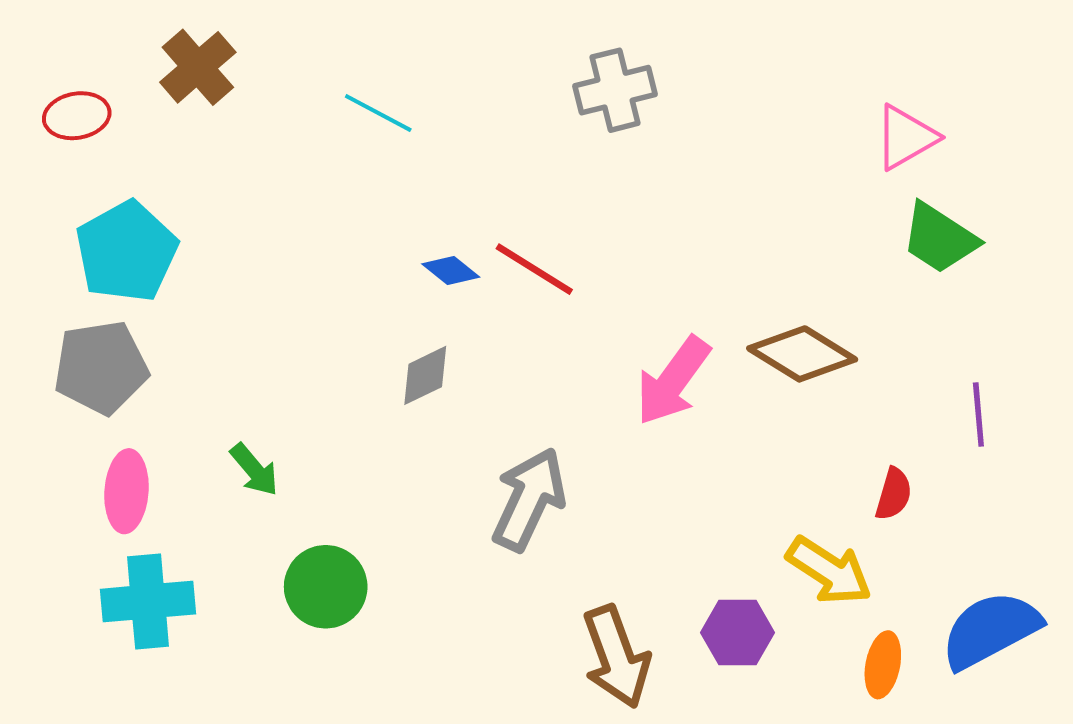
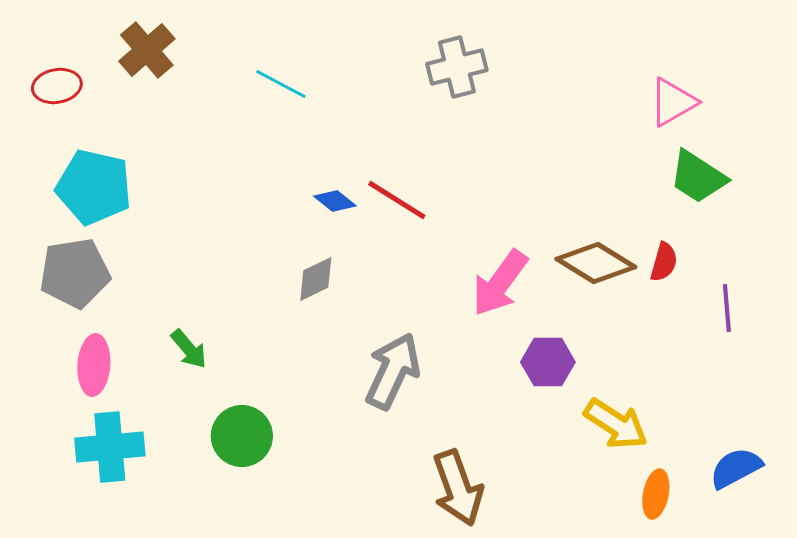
cyan pentagon: (127, 252) -> (94, 187), turned -30
red semicircle: (894, 494) -> (664, 262), moved
blue semicircle: (991, 630) -> (736, 468), size x0.7
purple hexagon: (737, 633) -> (548, 362), moved

